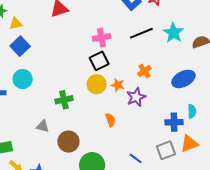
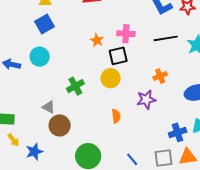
orange star: (118, 85) -> (97, 40), moved
green cross: (64, 100) -> (75, 86), turned -30
blue cross: (174, 122) -> (178, 132), turned -30
brown circle: (68, 142) -> (60, 125), moved

